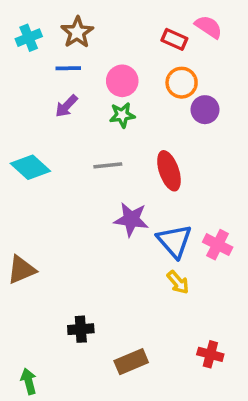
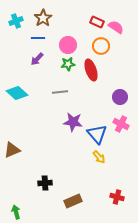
pink semicircle: (209, 27) -> (116, 27), moved
purple circle: (205, 110) -> (120, 97), moved
red ellipse: (169, 171) -> (91, 70), moved
pink cross: (218, 245) -> (121, 124), moved

